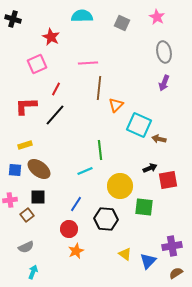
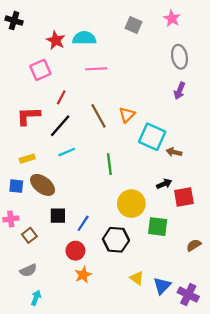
cyan semicircle: (82, 16) -> (84, 38), moved
brown line: (99, 88) -> (98, 116), moved, turned -35
cyan line: (85, 171) -> (67, 152), moved
black square: (38, 197) -> (58, 216), moved
purple cross: (172, 246) -> (188, 294), moved, turned 36
brown semicircle: (176, 273) -> (194, 245), moved

